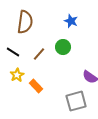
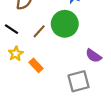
green circle: (63, 47) -> (65, 24), size x1.6

